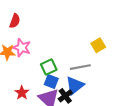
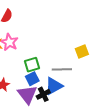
blue square: (51, 81) -> (32, 79), turned 32

